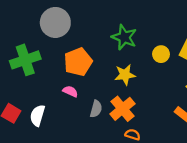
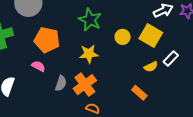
orange pentagon: (78, 62) -> (47, 40), turned 30

